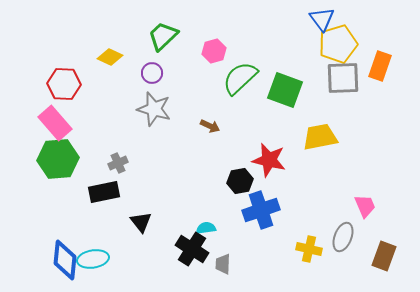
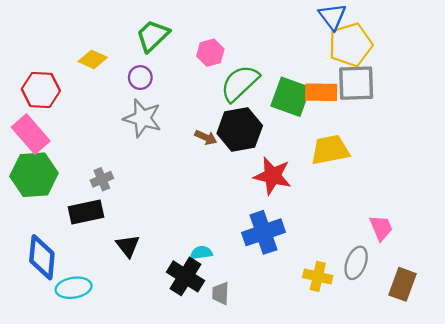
orange rectangle: (380, 66) -> (321, 92), moved, turned 72
black hexagon: (240, 181) -> (240, 130), moved, size x1.5
blue diamond: (65, 260) -> (42, 257), moved

